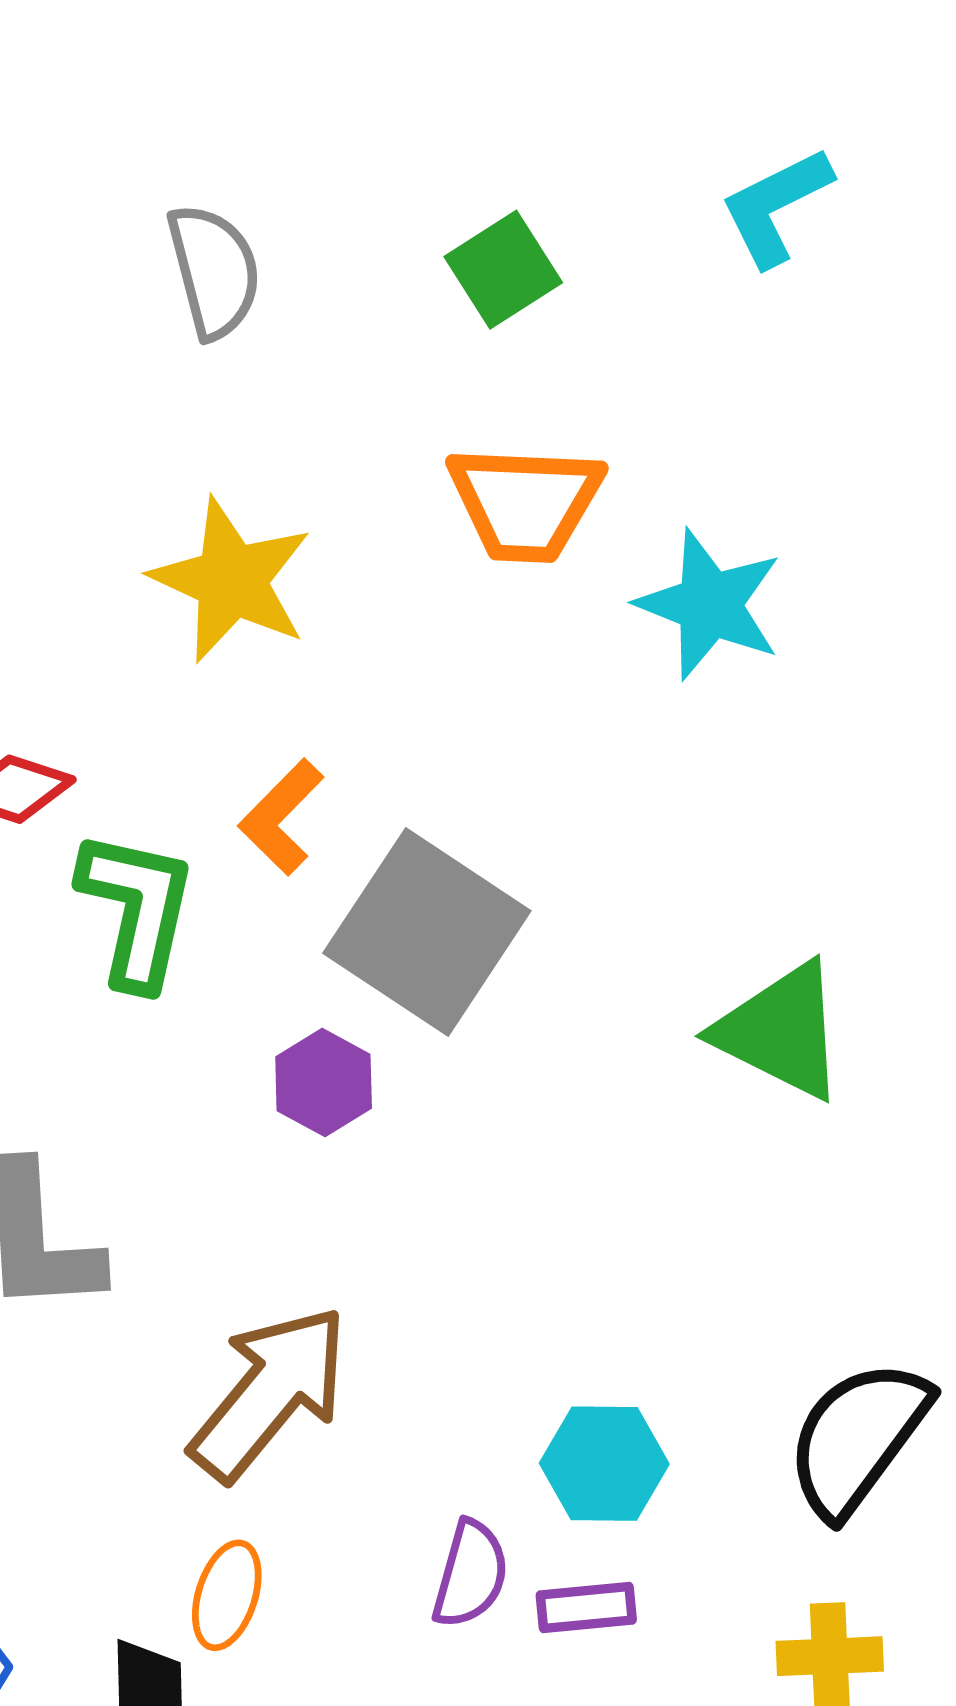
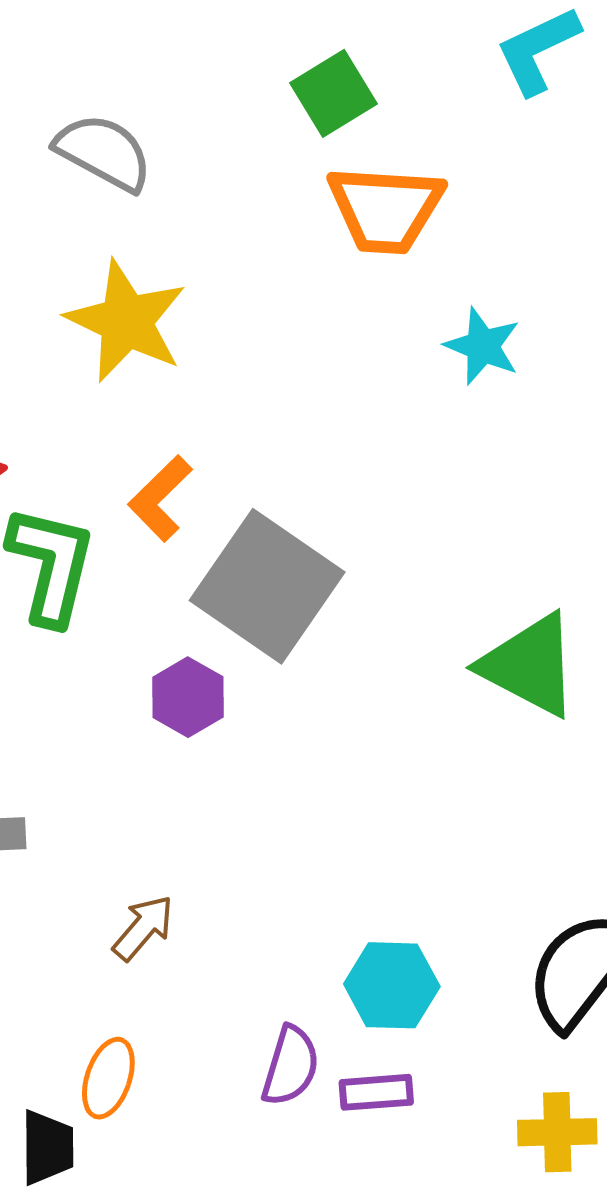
gray semicircle: (214, 271) -> (104, 152), moved, turned -48
orange trapezoid: (525, 503) -> (386, 209), moved
cyan star: (710, 605) -> (483, 346), size x0.7
brown arrow: (270, 1393) -> (143, 928), size x0.5

